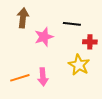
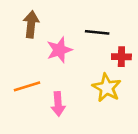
orange line: (20, 78) -> (27, 86), moved

